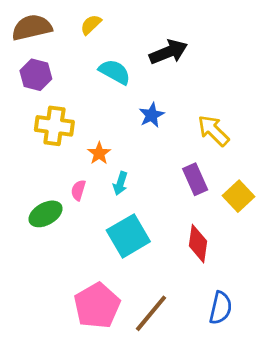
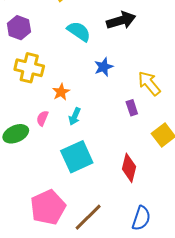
purple rectangle: (195, 179) -> (132, 108), moved, size x0.7

